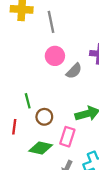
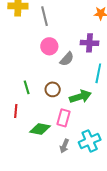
brown circle: (44, 117) -> (53, 89), moved

